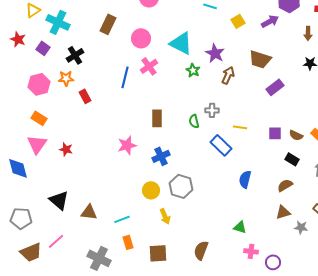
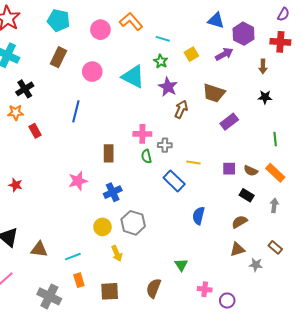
pink cross: (149, 66) -> (142, 134), moved, turned 36
green star: (193, 70) -> (161, 61), moved
green triangle: (240, 227) -> (181, 265), moved, turned 40

